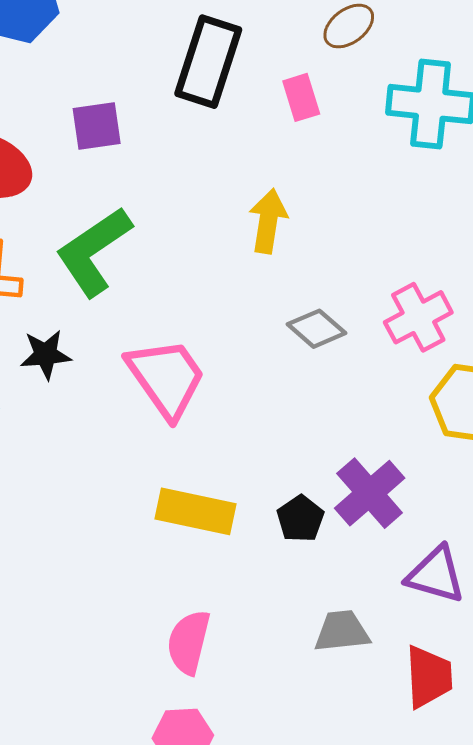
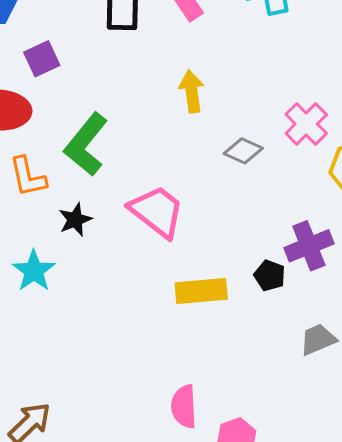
purple square: (97, 126) -> (42, 59), moved
purple cross: (370, 493) -> (309, 246), turned 36
pink semicircle: (189, 642) -> (184, 406), moved

